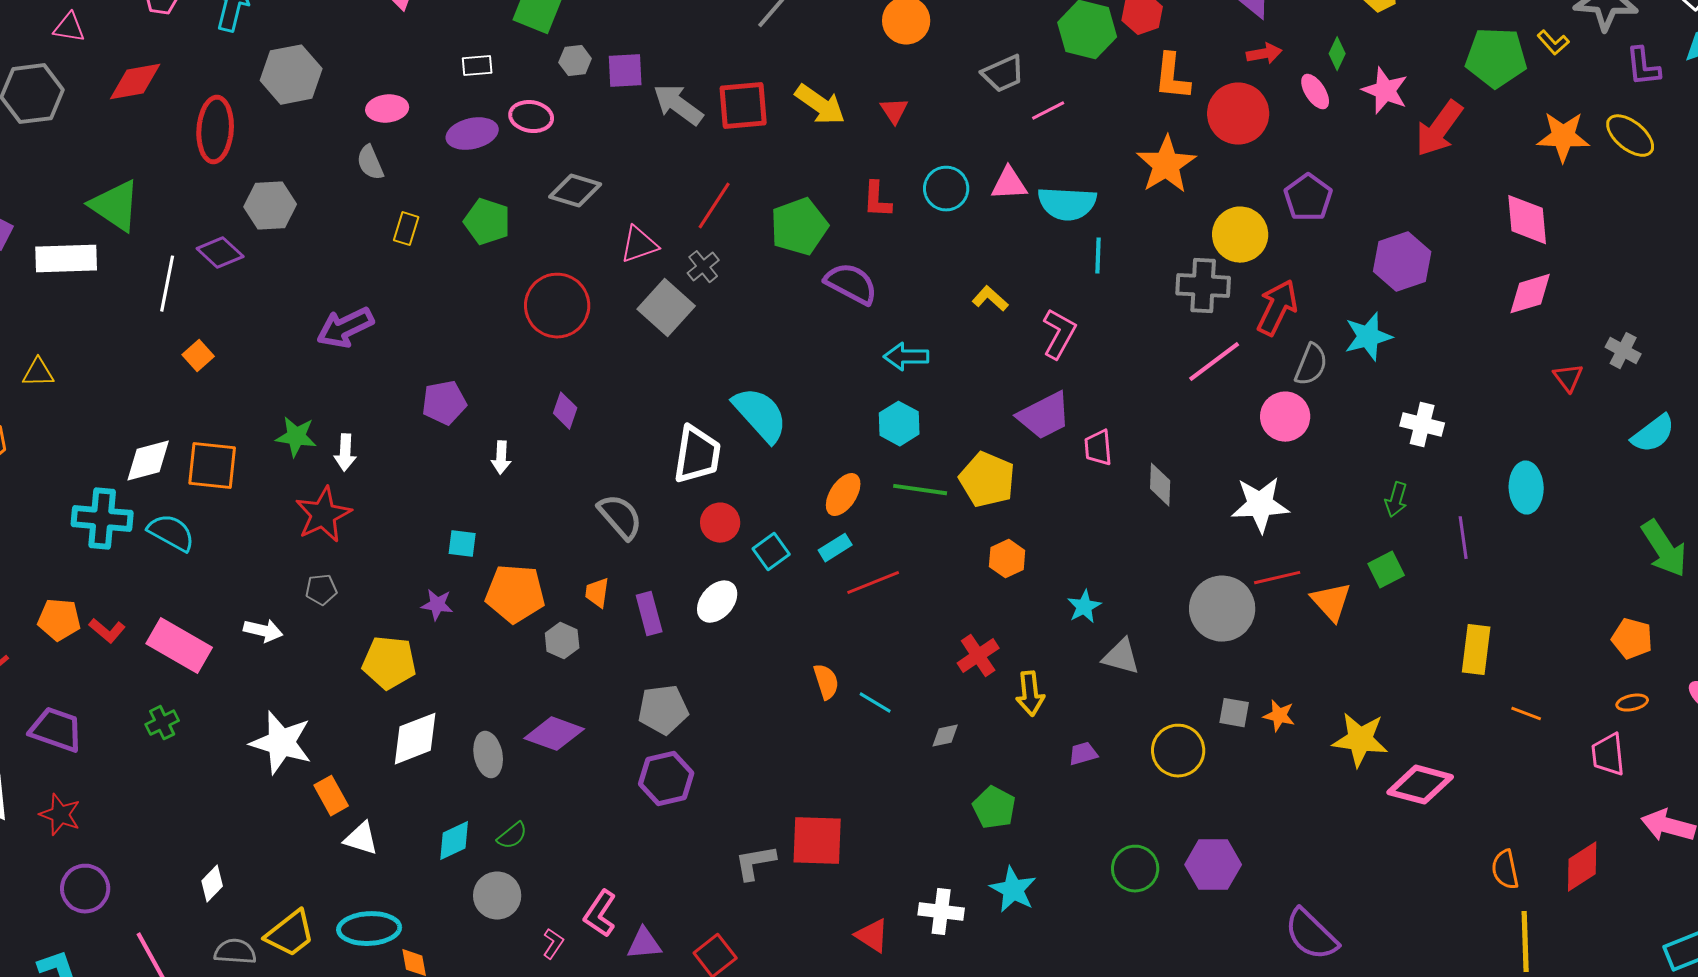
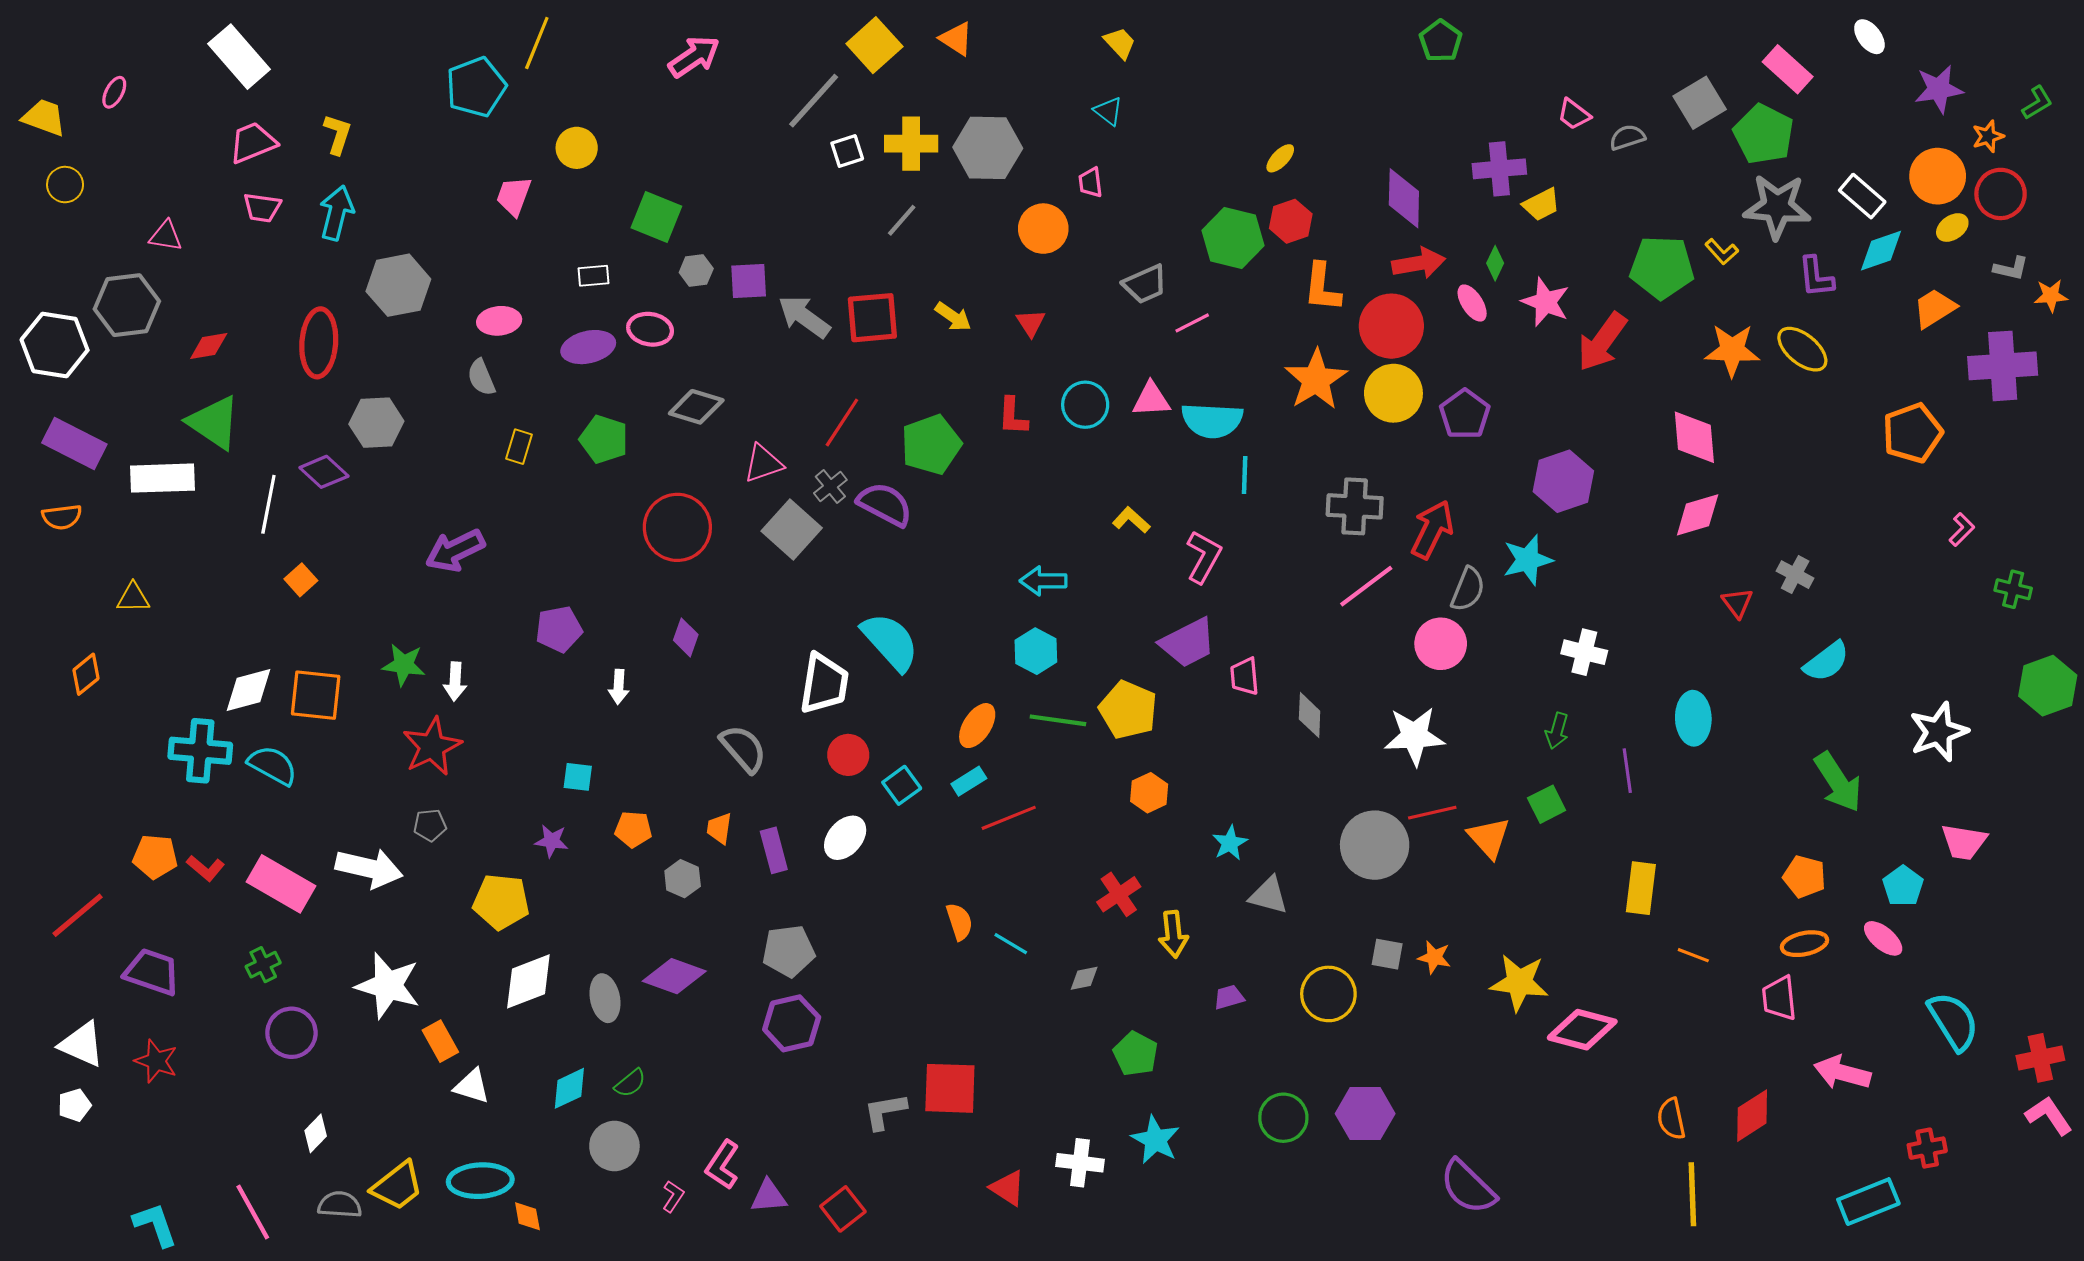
red arrow: (1264, 54) -> (1419, 263), size x1.4
red diamond: (135, 82) -> (209, 346), moved, size x0.7
yellow arrow: (820, 105) -> (953, 317), size x0.7
yellow circle: (1240, 235) -> (1393, 393), moved
purple semicircle: (851, 284) -> (885, 504), moved
orange pentagon: (515, 594) -> (633, 829), size x0.6
white arrow: (263, 631) -> (369, 868), size x1.6
orange ellipse: (1632, 703) -> (1804, 944), size x1.4
purple circle: (85, 889) -> (291, 1033), moved

